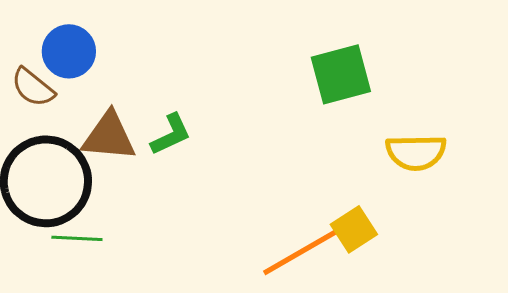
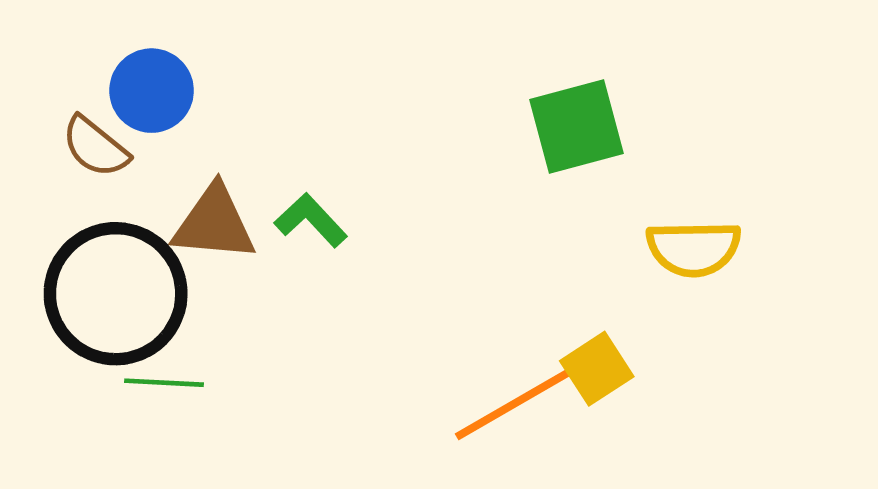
green L-shape: (171, 134) -> (311, 220), turned -108

